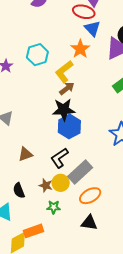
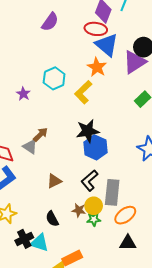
blue triangle: (92, 28) -> (107, 45), size x1.4
brown arrow: (67, 88) -> (40, 135), moved
gray rectangle: (80, 172) -> (112, 192), turned -35
green star: (54, 207) -> (94, 219), moved

